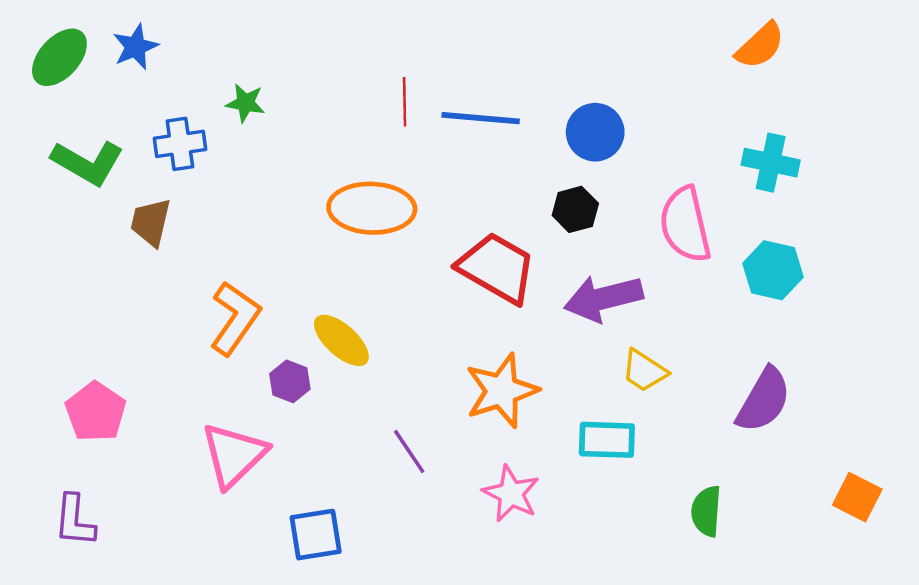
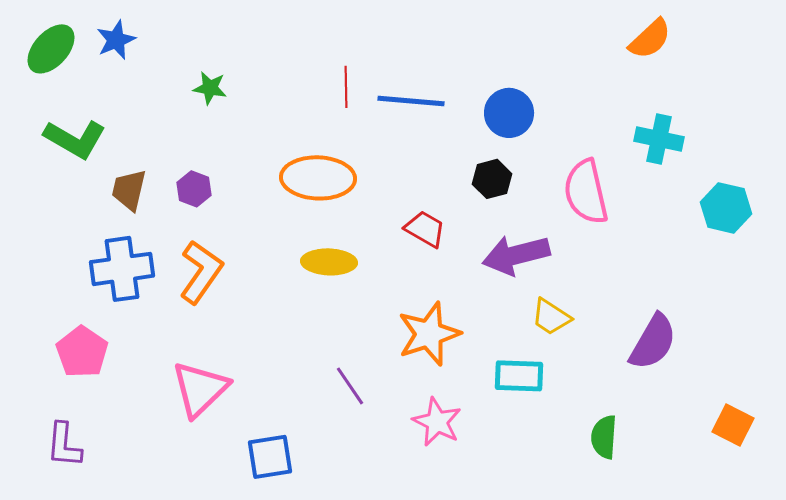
blue cross: (180, 144) -> (122, 269), moved, size x1.4
red trapezoid: (497, 268) -> (425, 229), size x0.6
cyan hexagon: (773, 270) -> (726, 208), moved
yellow ellipse: (341, 340) -> (329, 262), moved, turned -40
purple hexagon: (290, 381) -> (194, 189), moved

